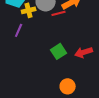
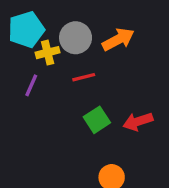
red line: (59, 13) -> (84, 77), moved

